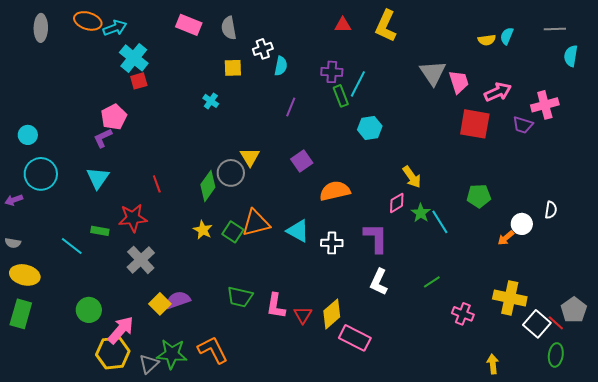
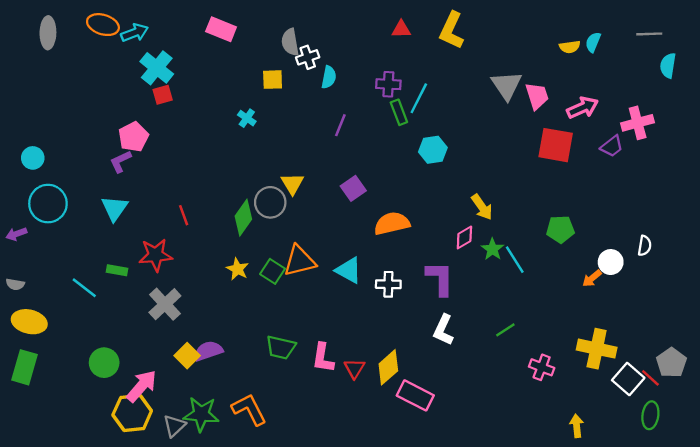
gray semicircle: (229, 28) -> (290, 42), moved
purple trapezoid: (523, 125) -> (612, 146), turned -55

